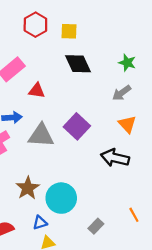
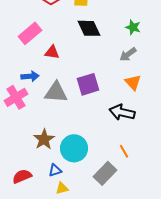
purple square: (77, 126) -> (88, 84), turned 30
orange line: (134, 215) -> (124, 151), moved
gray rectangle: (96, 226) -> (105, 173), size x1.6

